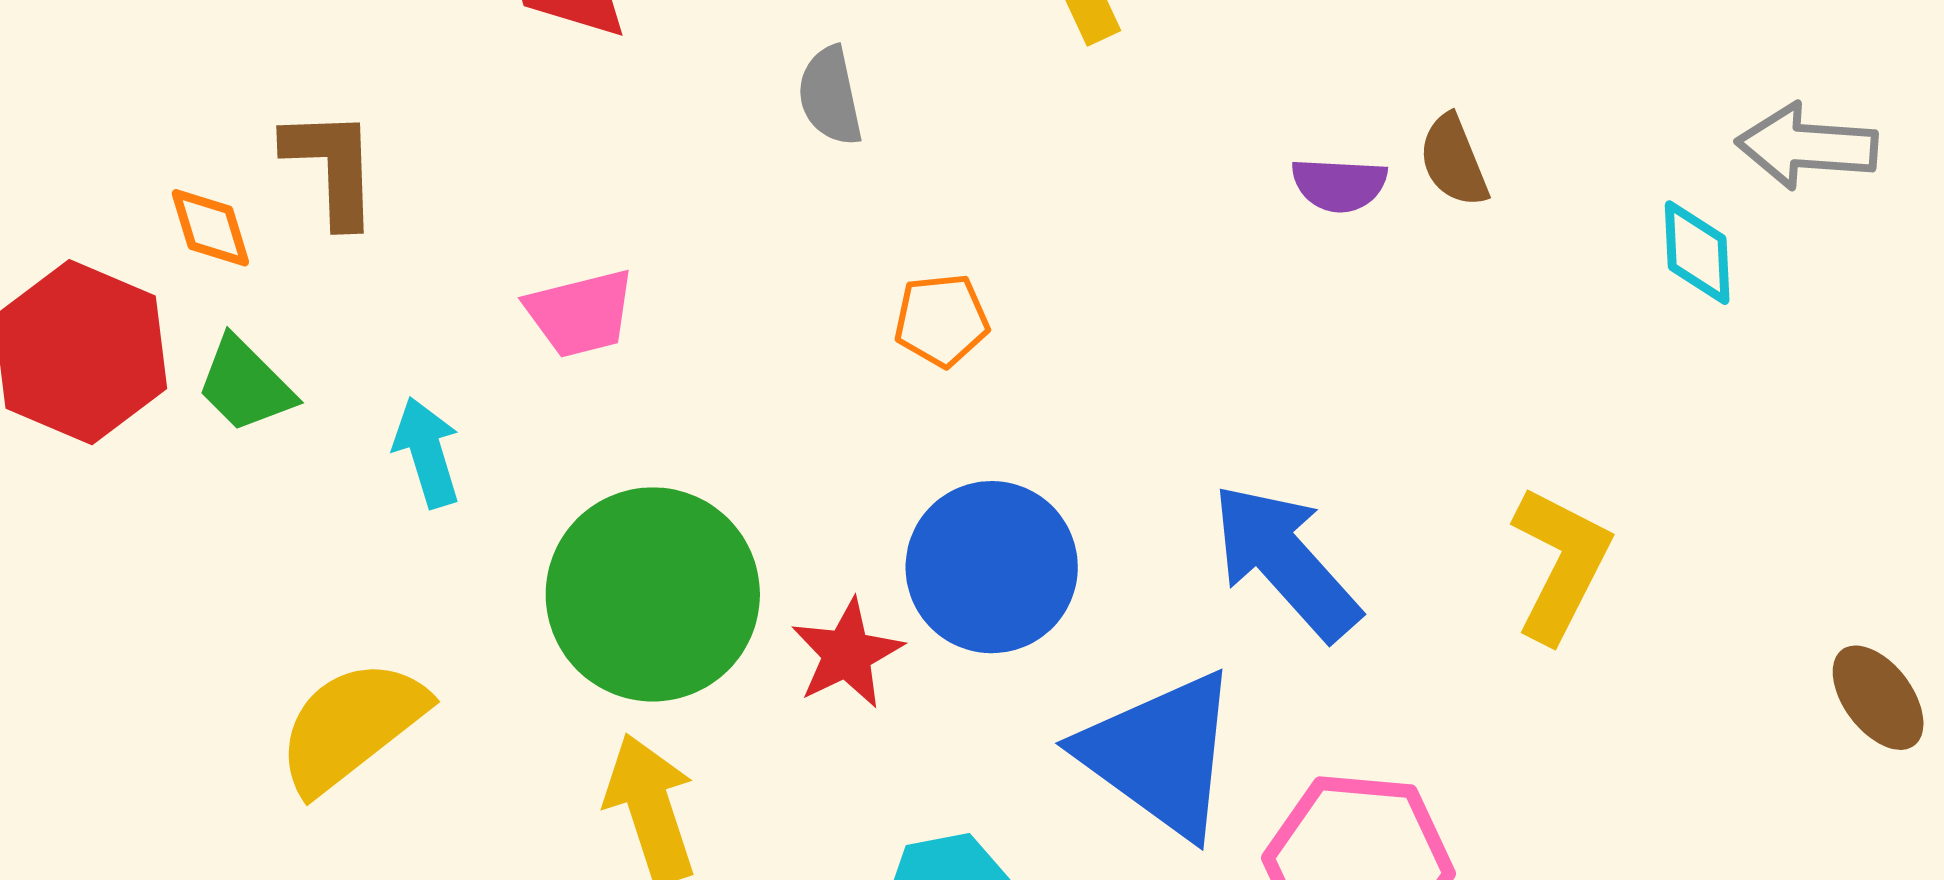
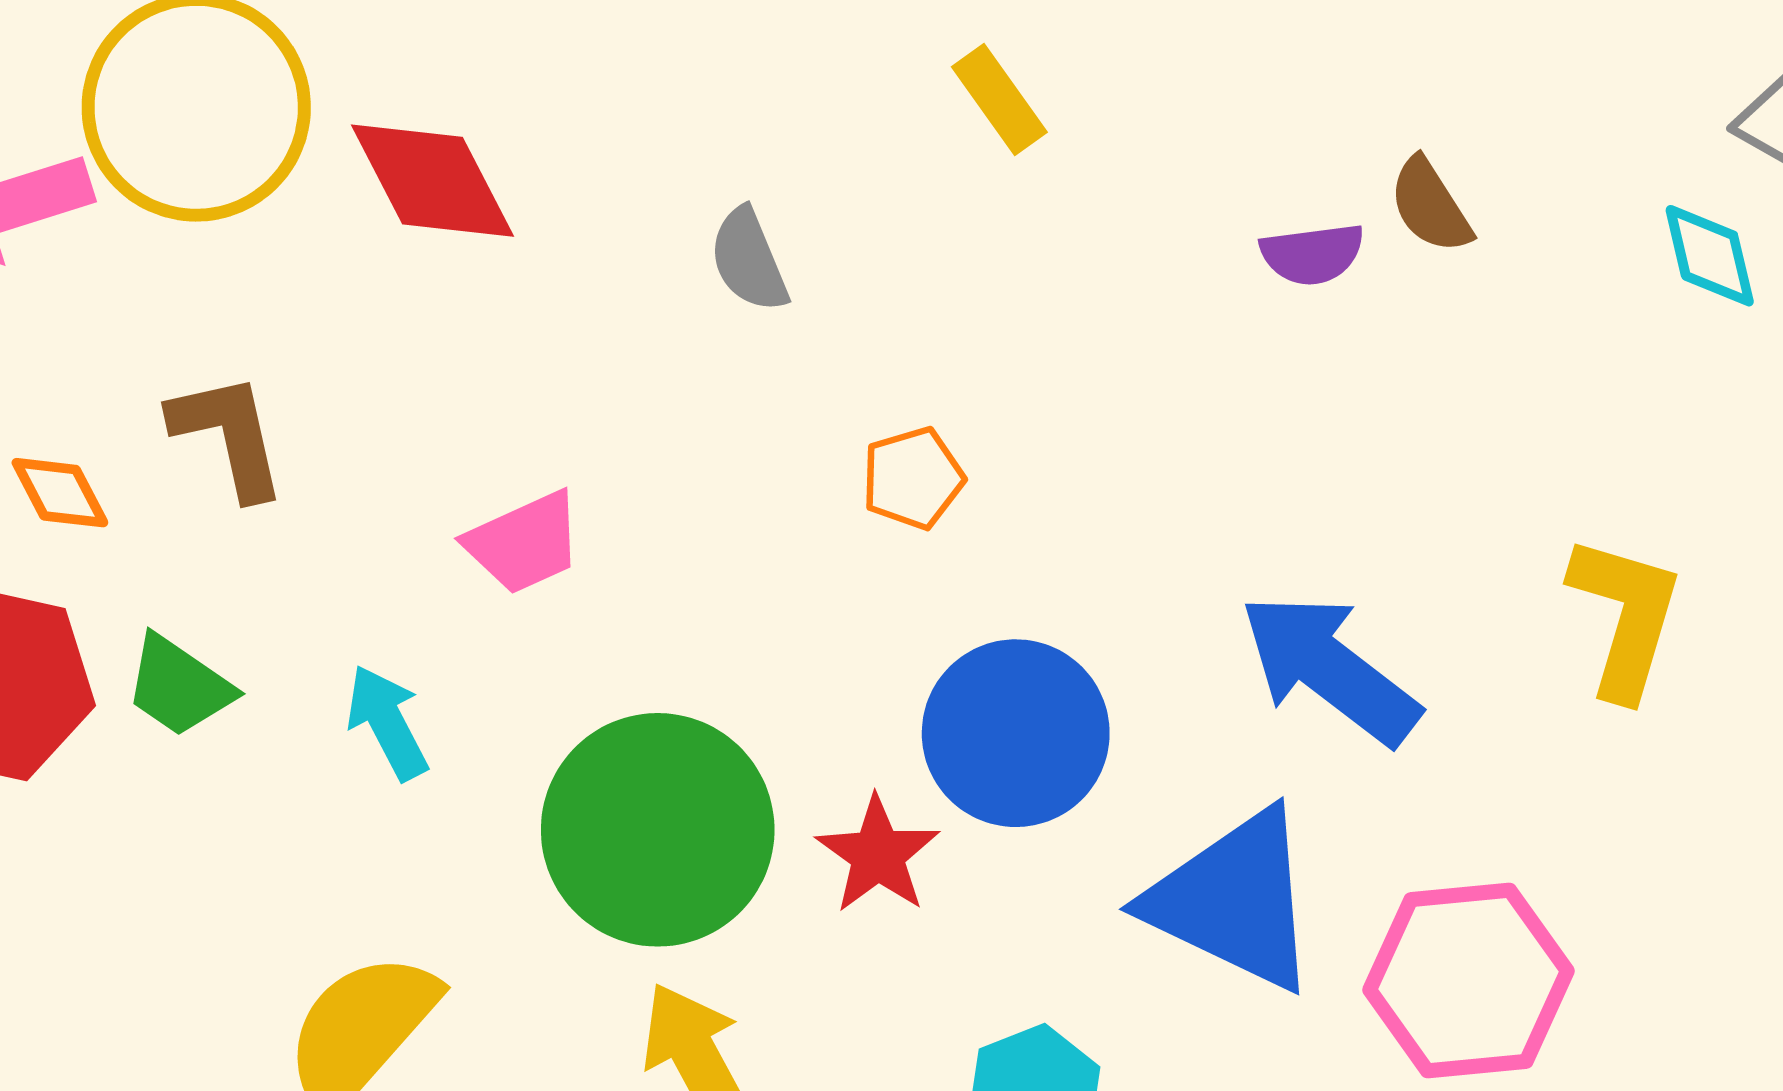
orange diamond: (210, 228) -> (60, 493), moved

